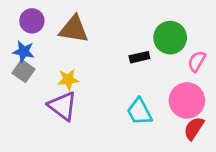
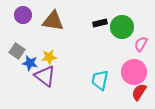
blue star: (24, 52) -> (30, 63), moved
black rectangle: (139, 57) -> (100, 23), moved
cyan trapezoid: (139, 112) -> (100, 80), turned 40

